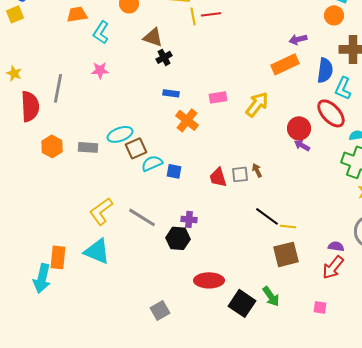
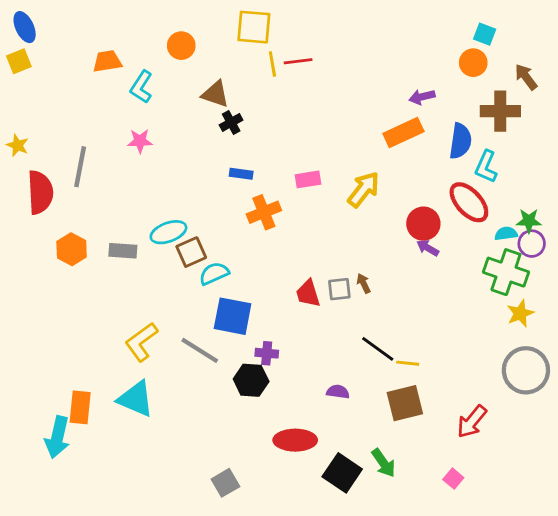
orange cross: (187, 120) -> (264, 212), turned 30
blue square: (174, 171) -> (233, 316), moved, size x1.8
purple semicircle: (336, 246) -> (338, 392), moved
pink square: (320, 307) -> (453, 479), turned 32

